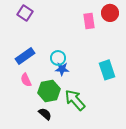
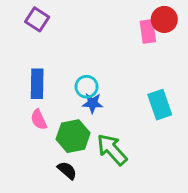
pink rectangle: (89, 21) -> (148, 31), moved
blue rectangle: (25, 56) -> (37, 84), turned -54

